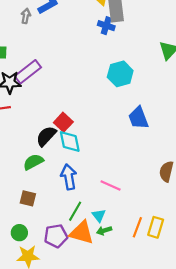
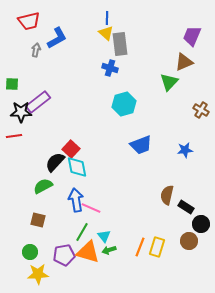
blue cross: (106, 26) -> (110, 68), moved
blue trapezoid: (138, 118) -> (141, 145), turned -90
pink line: (111, 185) -> (91, 208), moved

